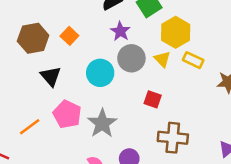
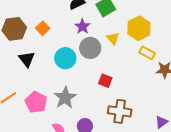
yellow hexagon: (176, 32) -> (139, 28), moved
yellow triangle: (162, 59) -> (113, 38), moved
yellow rectangle: (193, 60) -> (147, 53), moved
pink pentagon: (67, 114) -> (36, 102), moved

